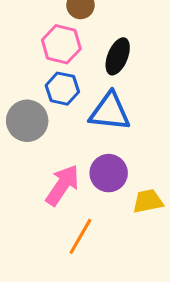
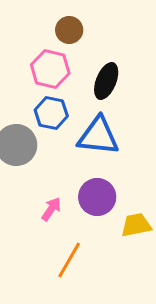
pink arrow: (62, 185) -> (51, 209), size x0.6

